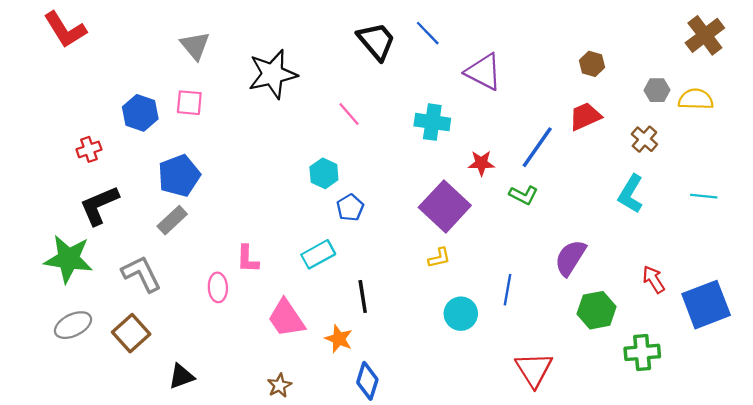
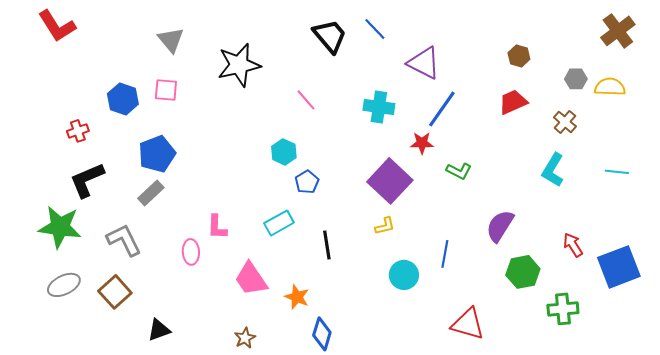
blue line: (537, 147) -> (442, 109), moved
black line: (363, 297) -> (327, 245), moved
red triangle: (534, 370) -> (468, 324), turned -42

